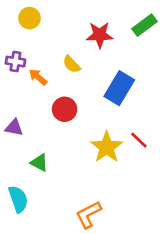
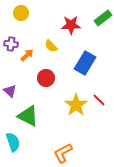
orange arrow: (38, 77) -> (27, 55), turned 96
purple triangle: (14, 128) -> (10, 91), turned 32
green triangle: (39, 163) -> (28, 116), size x1.6

